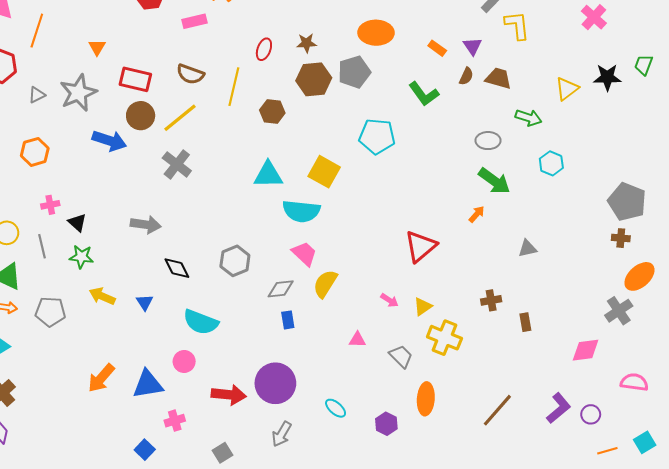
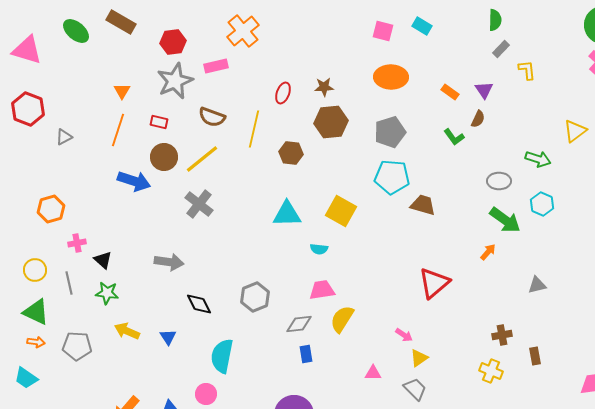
yellow L-shape: (517, 25) -> (527, 70), size x0.7
orange line: (37, 31) -> (118, 130), moved
gray pentagon: (354, 72) -> (390, 132), moved
brown trapezoid: (498, 78) -> (423, 205), moved
red rectangle: (135, 79) -> (159, 122), size x0.6
gray star: (78, 93) -> (175, 81), moved
green L-shape: (424, 94) -> (454, 137), moved, size x0.7
orange hexagon: (35, 152) -> (51, 209), moved
cyan hexagon: (551, 163) -> (542, 204), moved
cyan semicircle: (301, 211) -> (319, 249), size x0.5
pink trapezoid: (304, 254) -> (322, 290), turned -52
yellow triangle: (423, 307) -> (419, 358), moved
cyan semicircle: (201, 322) -> (222, 356), turned 80
yellow cross: (444, 338) -> (491, 371), moved, size x0.7

